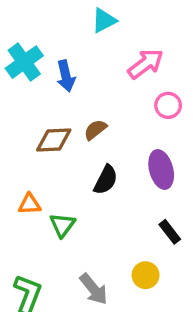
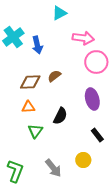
pink arrow: (146, 64) -> (83, 38), turned 45
pink circle: (168, 105) -> (96, 62), size x1.5
black semicircle: (106, 180) -> (60, 116), moved
orange triangle: (29, 204) -> (28, 107), moved

